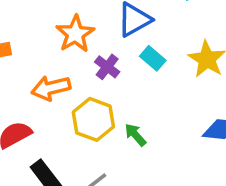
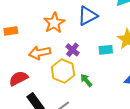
cyan rectangle: (153, 58) -> (106, 50), moved, turned -48
purple cross: (107, 67) -> (72, 50), moved

